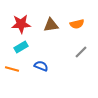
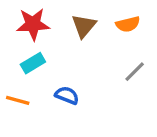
brown triangle: (51, 25) -> (84, 26), turned -42

